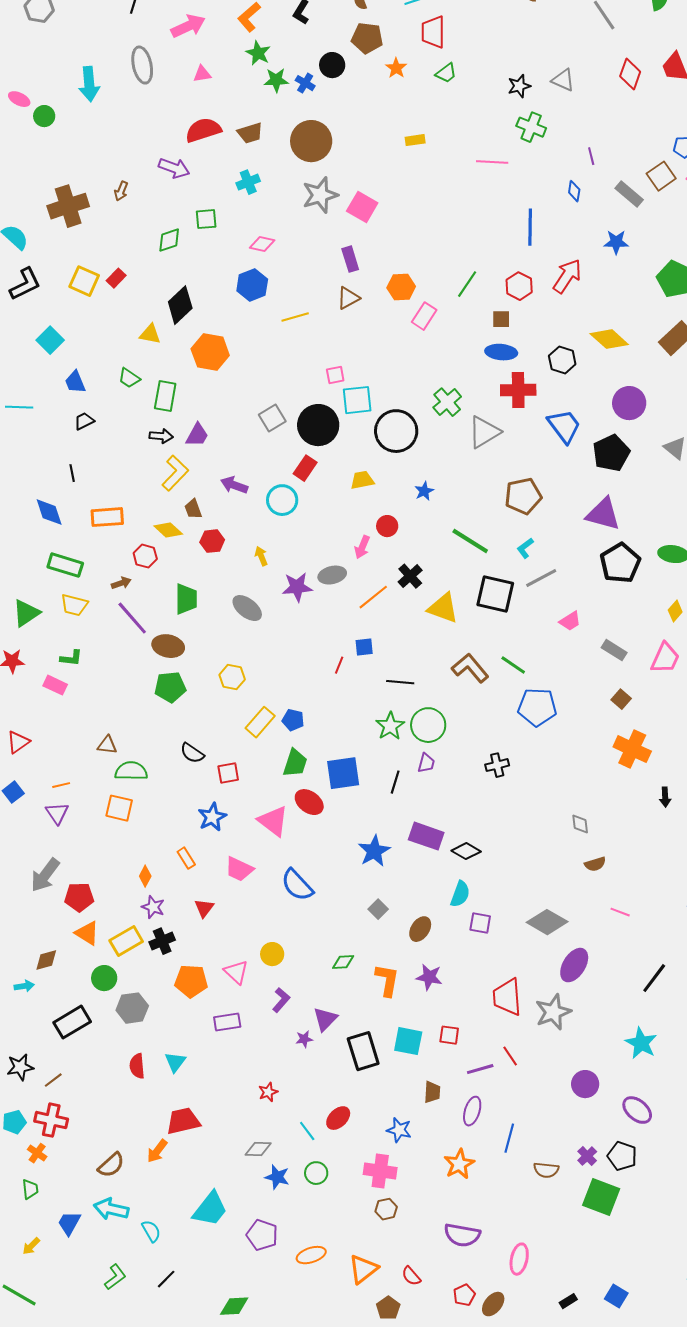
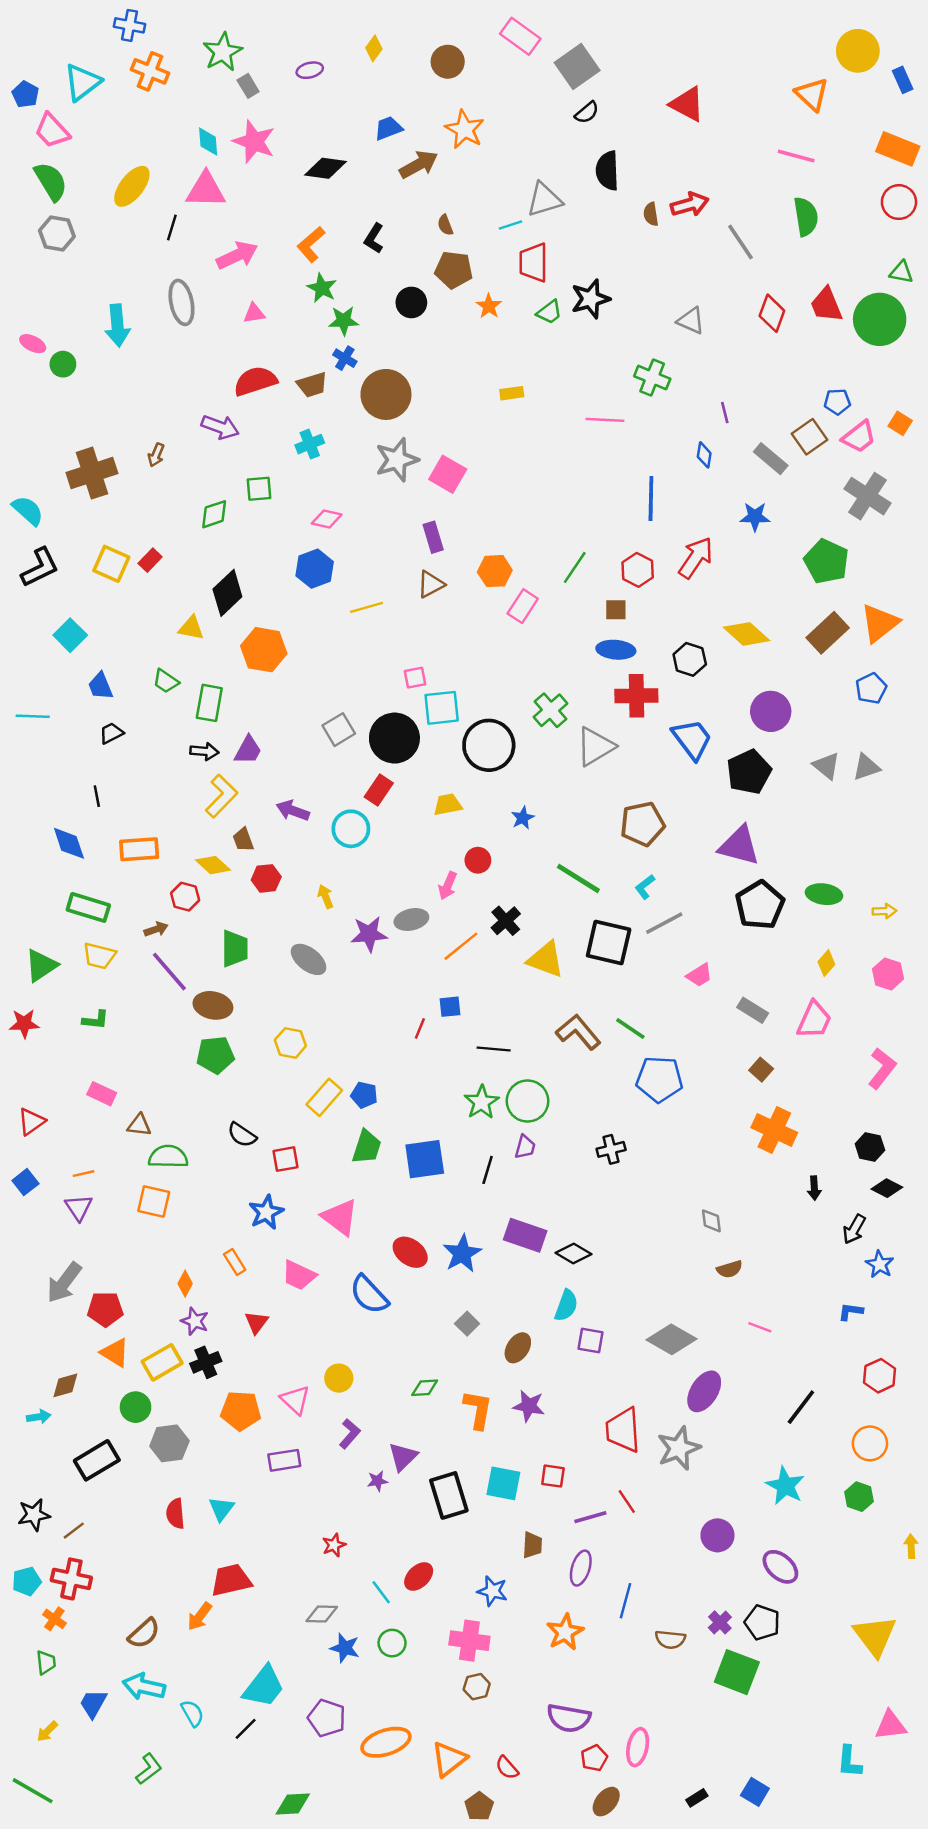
blue cross: (305, 83) -> (345, 358), moved
black star: (519, 86) -> (590, 299), moved, size x1.4
pink rectangle: (55, 685) -> (102, 1094), moved
red ellipse: (309, 802) -> (410, 1252), moved
orange ellipse: (311, 1255) -> (386, 1742), size x1.4
black line: (166, 1279) -> (246, 1729), moved
red pentagon: (464, 1295) -> (594, 1758), moved

